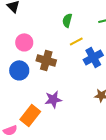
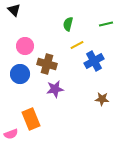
purple star: (53, 99) -> (55, 89), moved
orange rectangle: (30, 115) -> (31, 119), turned -60

